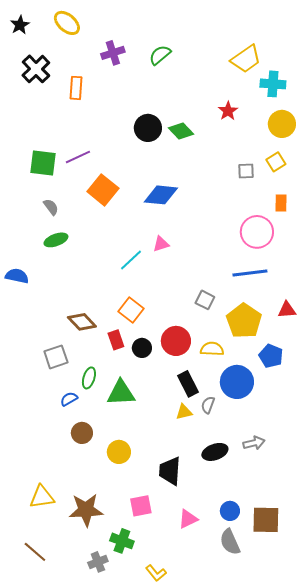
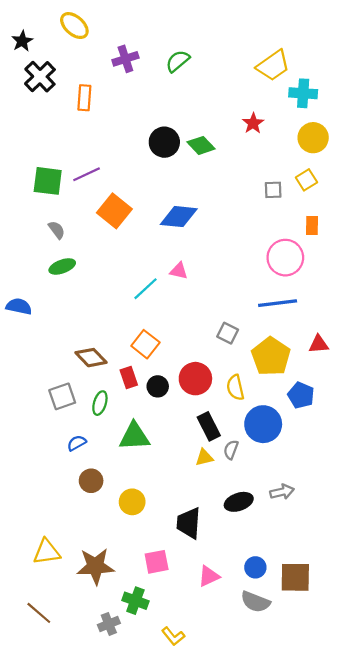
black star: (20, 25) -> (22, 41), moved
pink triangle: (161, 244) -> (179, 271), turned 30
yellow semicircle: (212, 349) -> (235, 387), turned -105
green ellipse: (89, 378) -> (100, 403), moved
gray semicircle: (230, 542) -> (255, 602), turned -44

